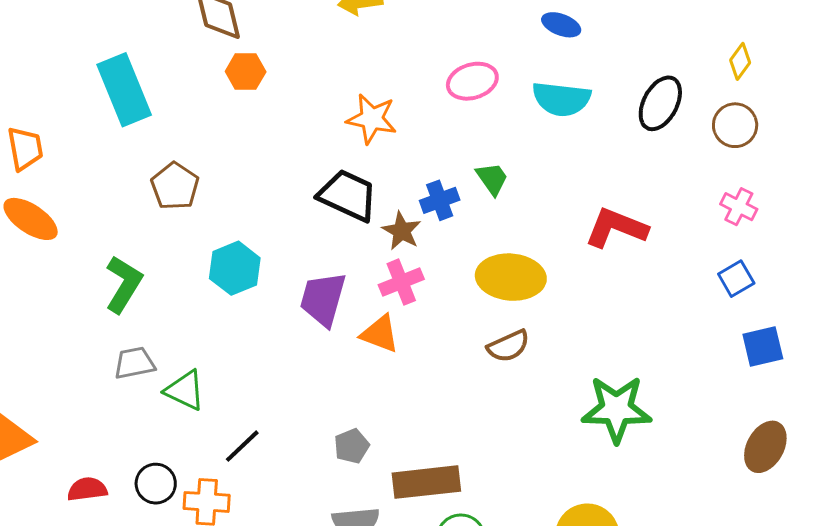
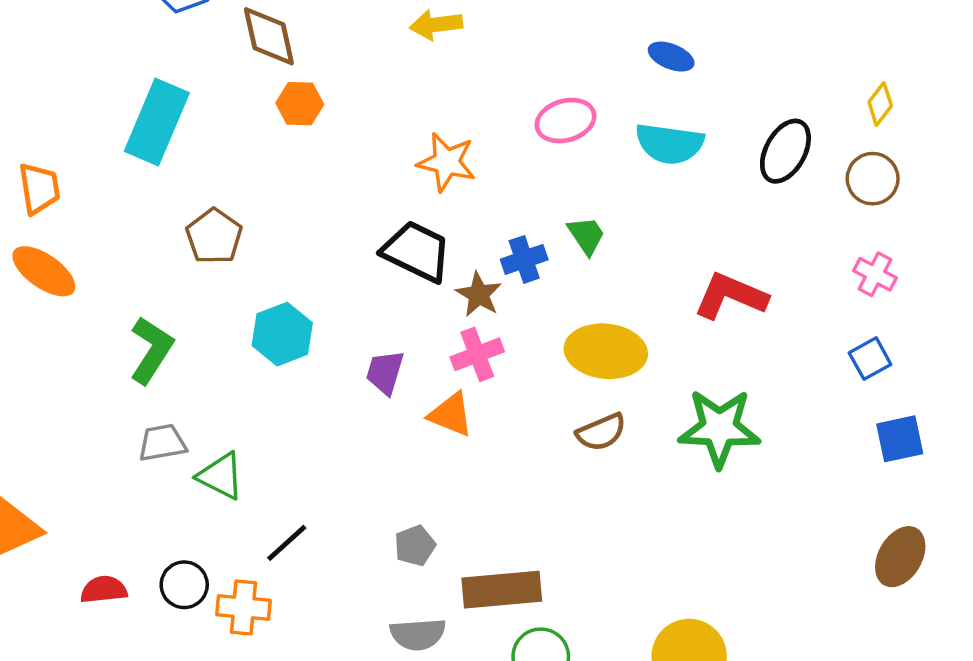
cyan rectangle: (124, 90) -> (157, 122), turned 44
purple trapezoid: (323, 299) -> (385, 372), size x0.7
green star: (616, 409) -> (719, 428), moved

